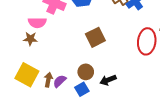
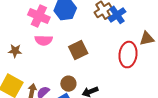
pink semicircle: (37, 23) -> (44, 40), moved

